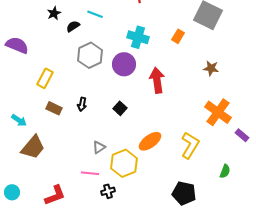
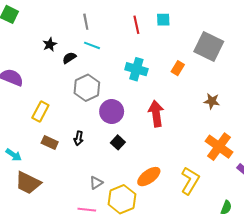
purple circle: (124, 64) -> (112, 112), moved
brown trapezoid: (33, 147) -> (28, 183), turned 76

